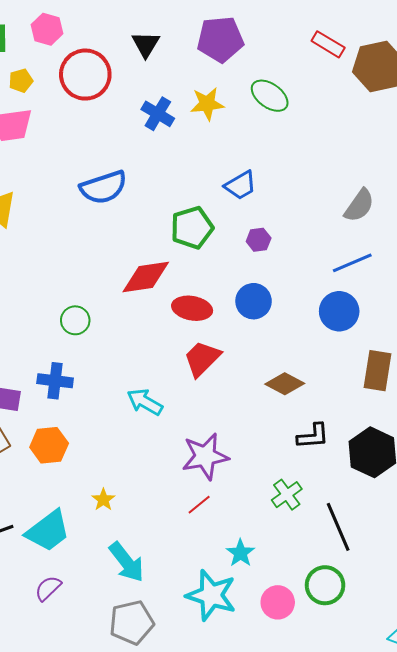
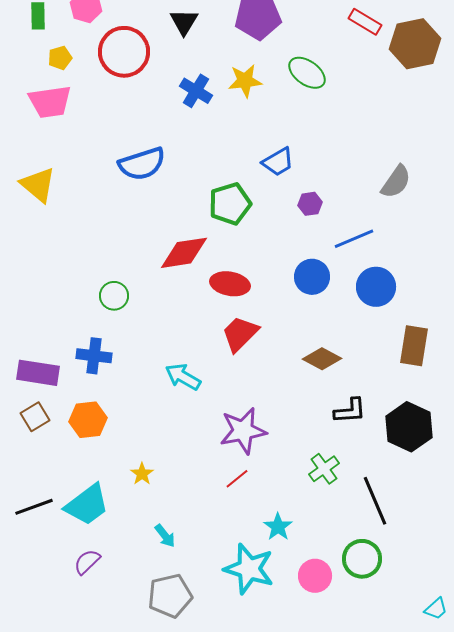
purple hexagon: (259, 240) -> (310, 204), moved
blue line: (352, 263) -> (354, 239), moved
blue circle: (254, 301) -> (312, 277), moved
cyan arrow: (127, 562) -> (165, 536), size x0.6

